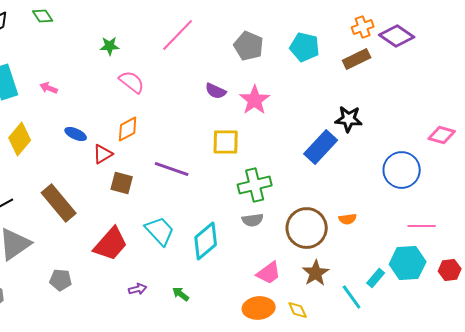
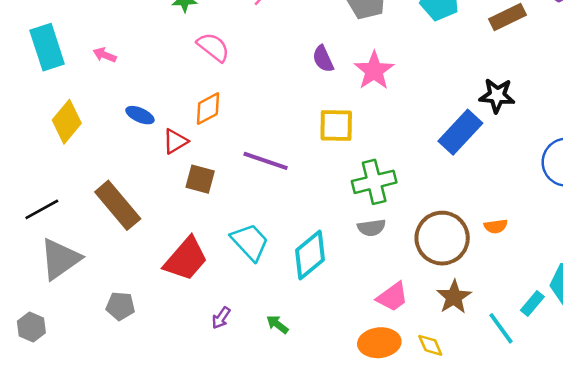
purple semicircle: (216, 91) -> (323, 59), turned 40
purple arrow: (138, 289) -> (221, 318), turned 138

